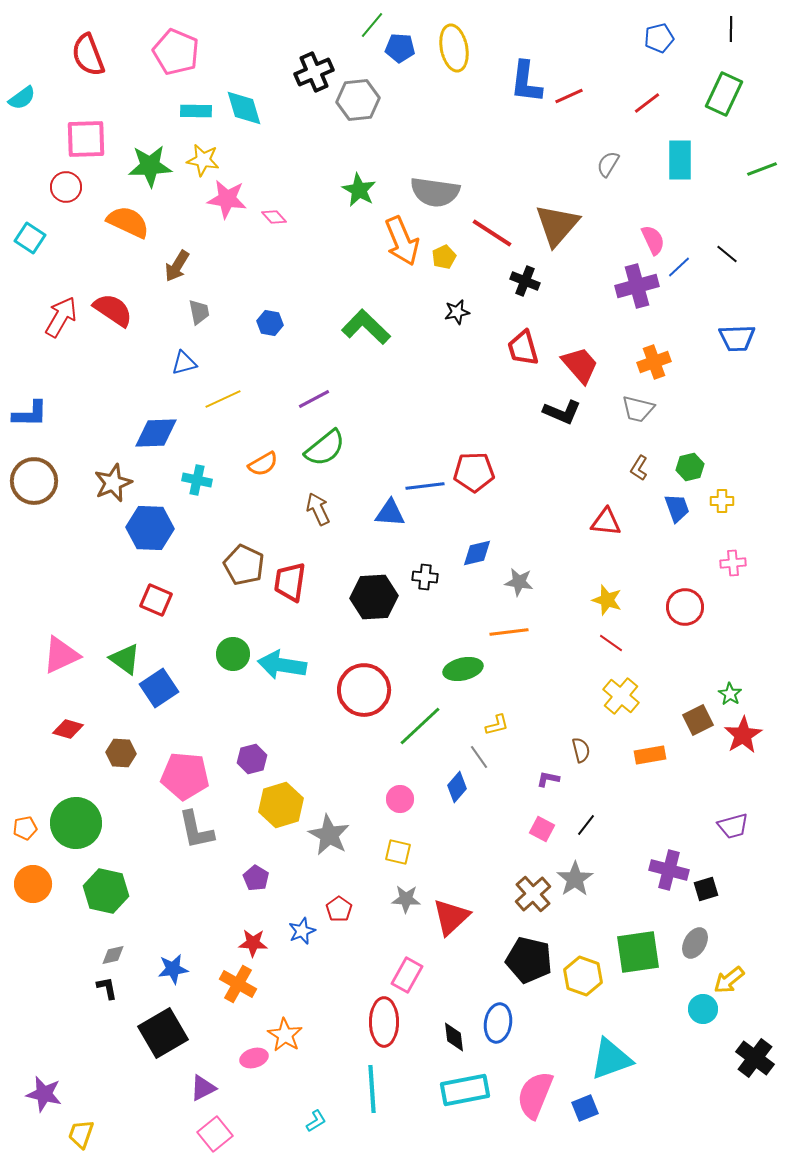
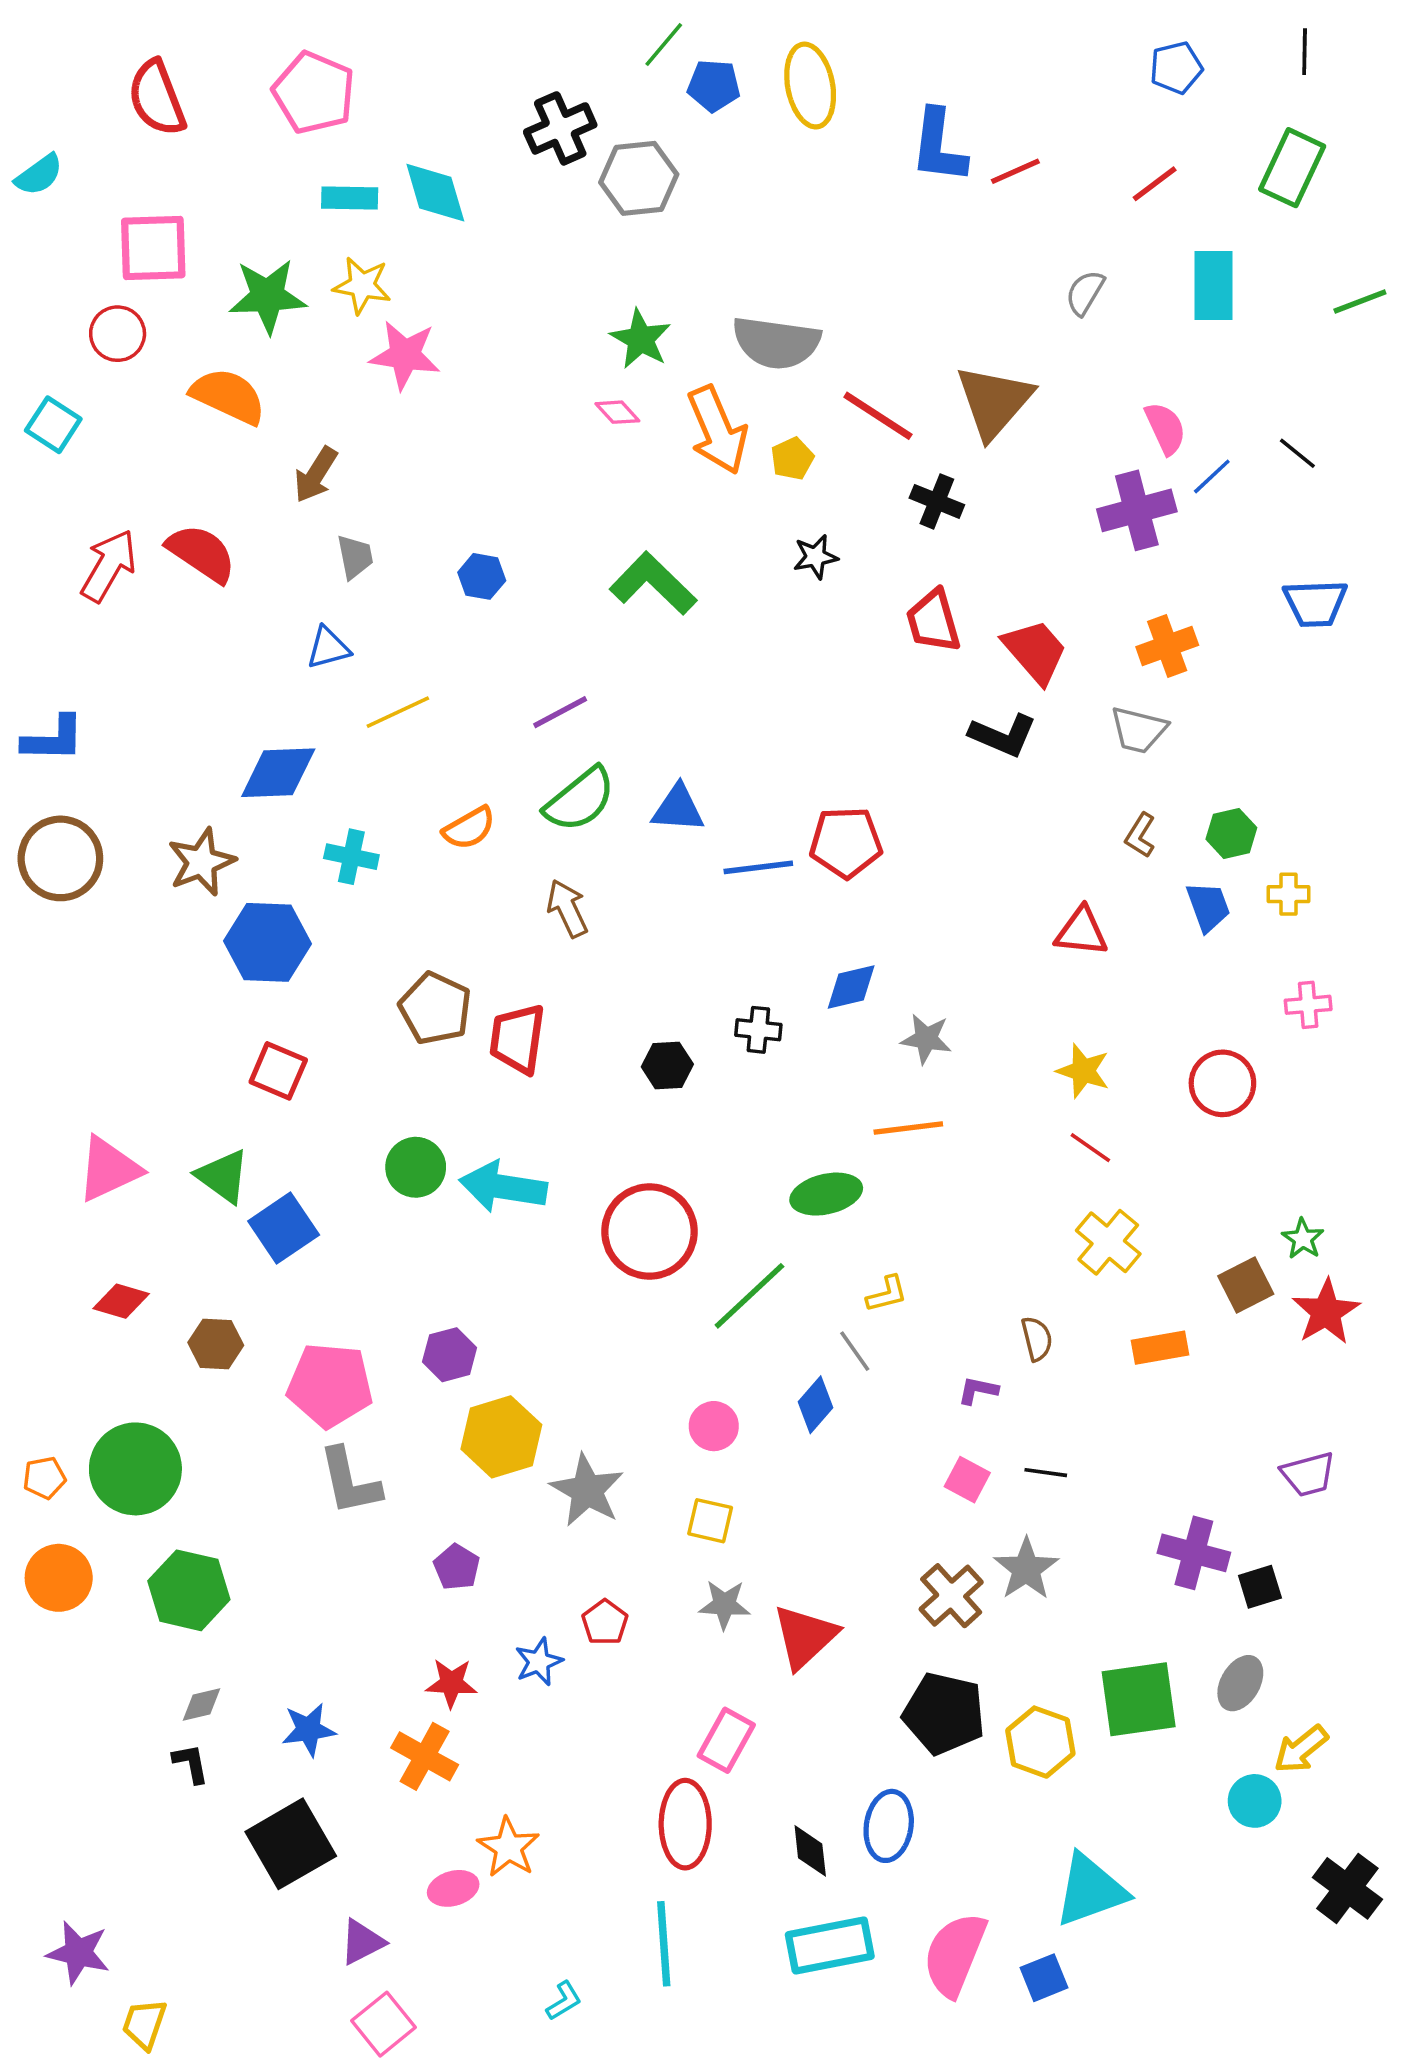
pink diamond: (274, 217) -> (617, 412), moved
blue triangle: (390, 513) -> (678, 808), moved
black hexagon: (374, 597) -> (667, 1066), size x0.6
black line: (586, 825) -> (1046, 1473), turned 60

